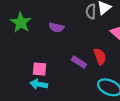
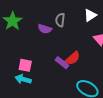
gray semicircle: (91, 11) -> (60, 20), moved
red semicircle: (100, 56) -> (73, 58), moved, turned 63

